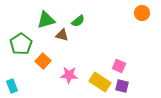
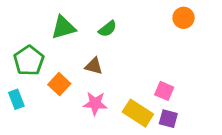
orange circle: (142, 13) -> (184, 18), moved
brown triangle: (62, 35) -> (94, 66), moved
cyan rectangle: (12, 86) -> (16, 99), moved

